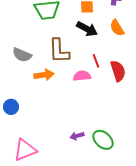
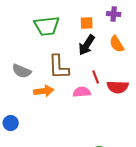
black arrow: (87, 29) -> (87, 45), turned 95
red semicircle: (118, 71) -> (118, 87), turned 110

